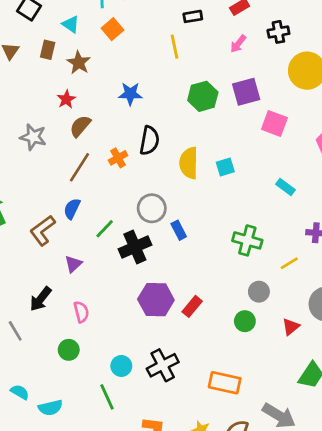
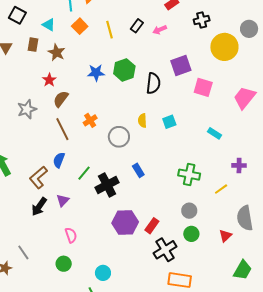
black rectangle: (193, 16) -> (137, 26), moved, turned -40
pink arrow: (238, 44) -> (160, 30), moved, turned 32
yellow line: (175, 47) -> (110, 30), moved
green hexagon: (203, 96) -> (124, 70), moved
gray star: (33, 137) -> (27, 109), turned -30
black semicircle: (149, 141) -> (153, 83), moved
yellow semicircle: (189, 163) -> (142, 121), size x0.6
brown line: (80, 167) -> (62, 129), turned -55
gray circle: (152, 208) -> (119, 137), moved
gray circle: (259, 292) -> (189, 211), moved
black arrow: (41, 299) -> (39, 207), moved
black cross: (163, 365) -> (165, 250), moved

